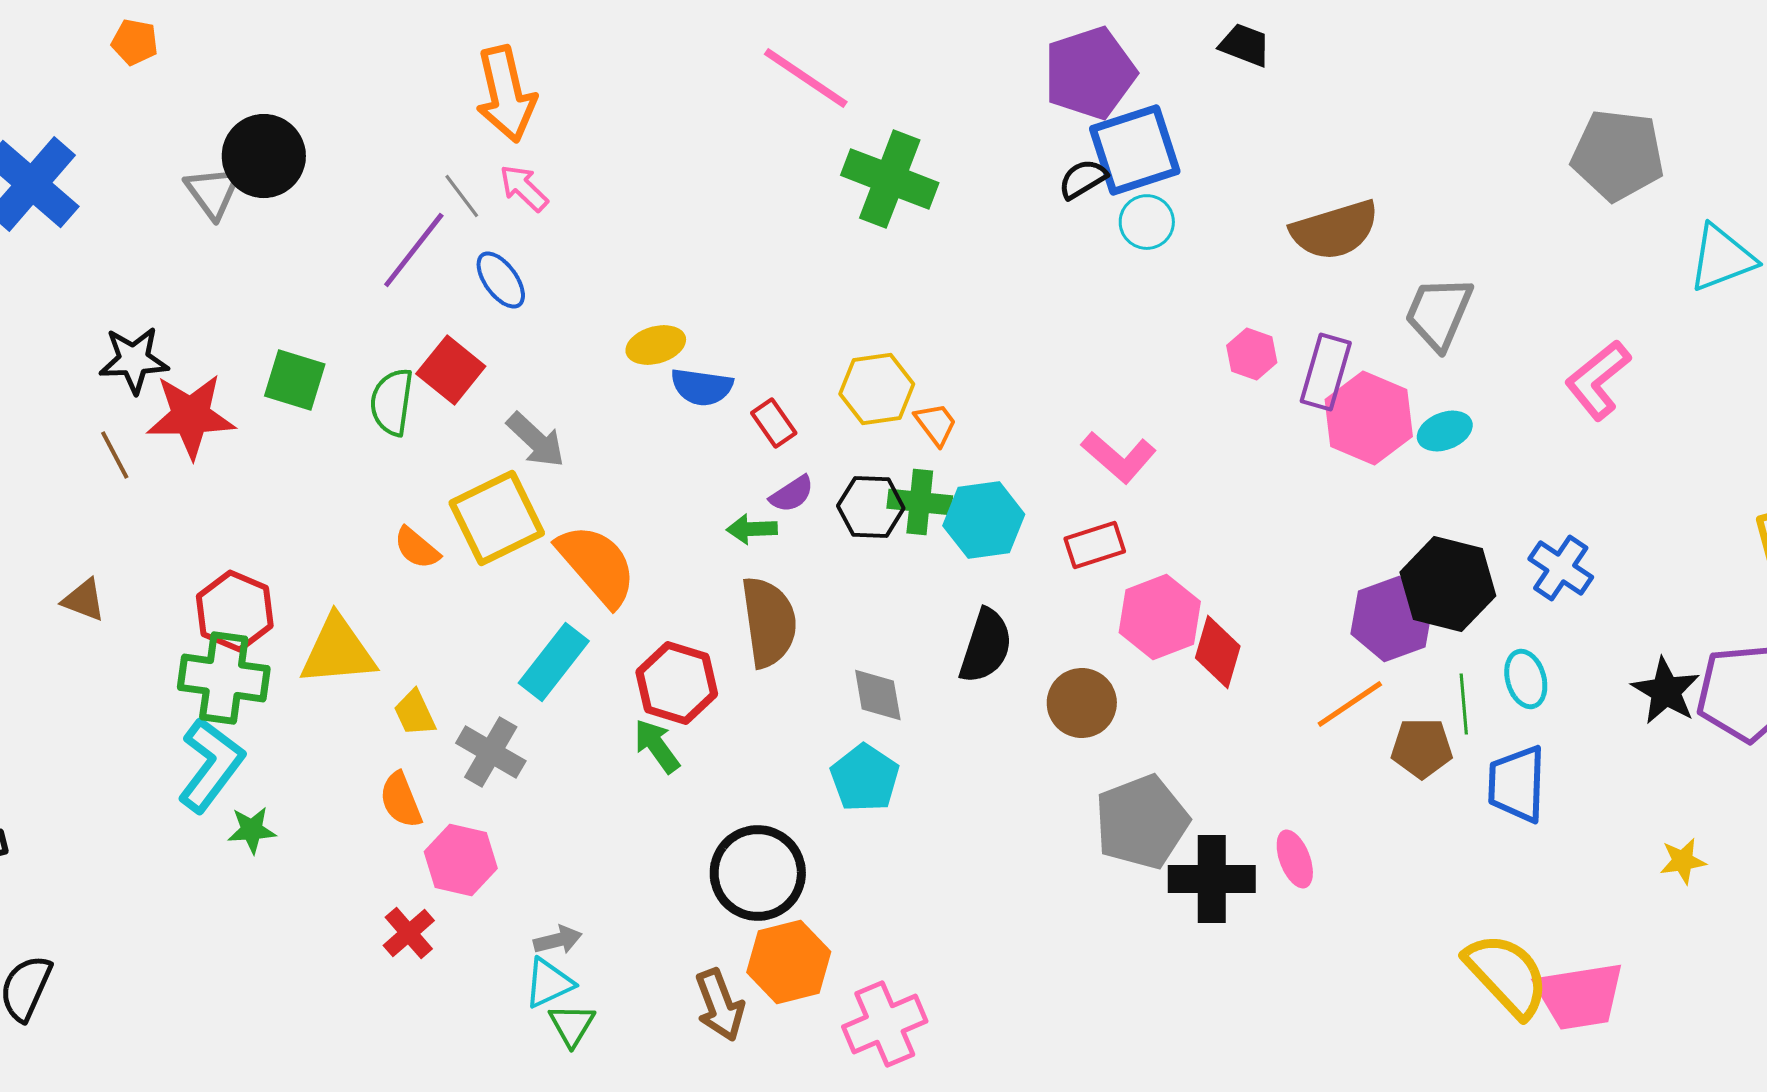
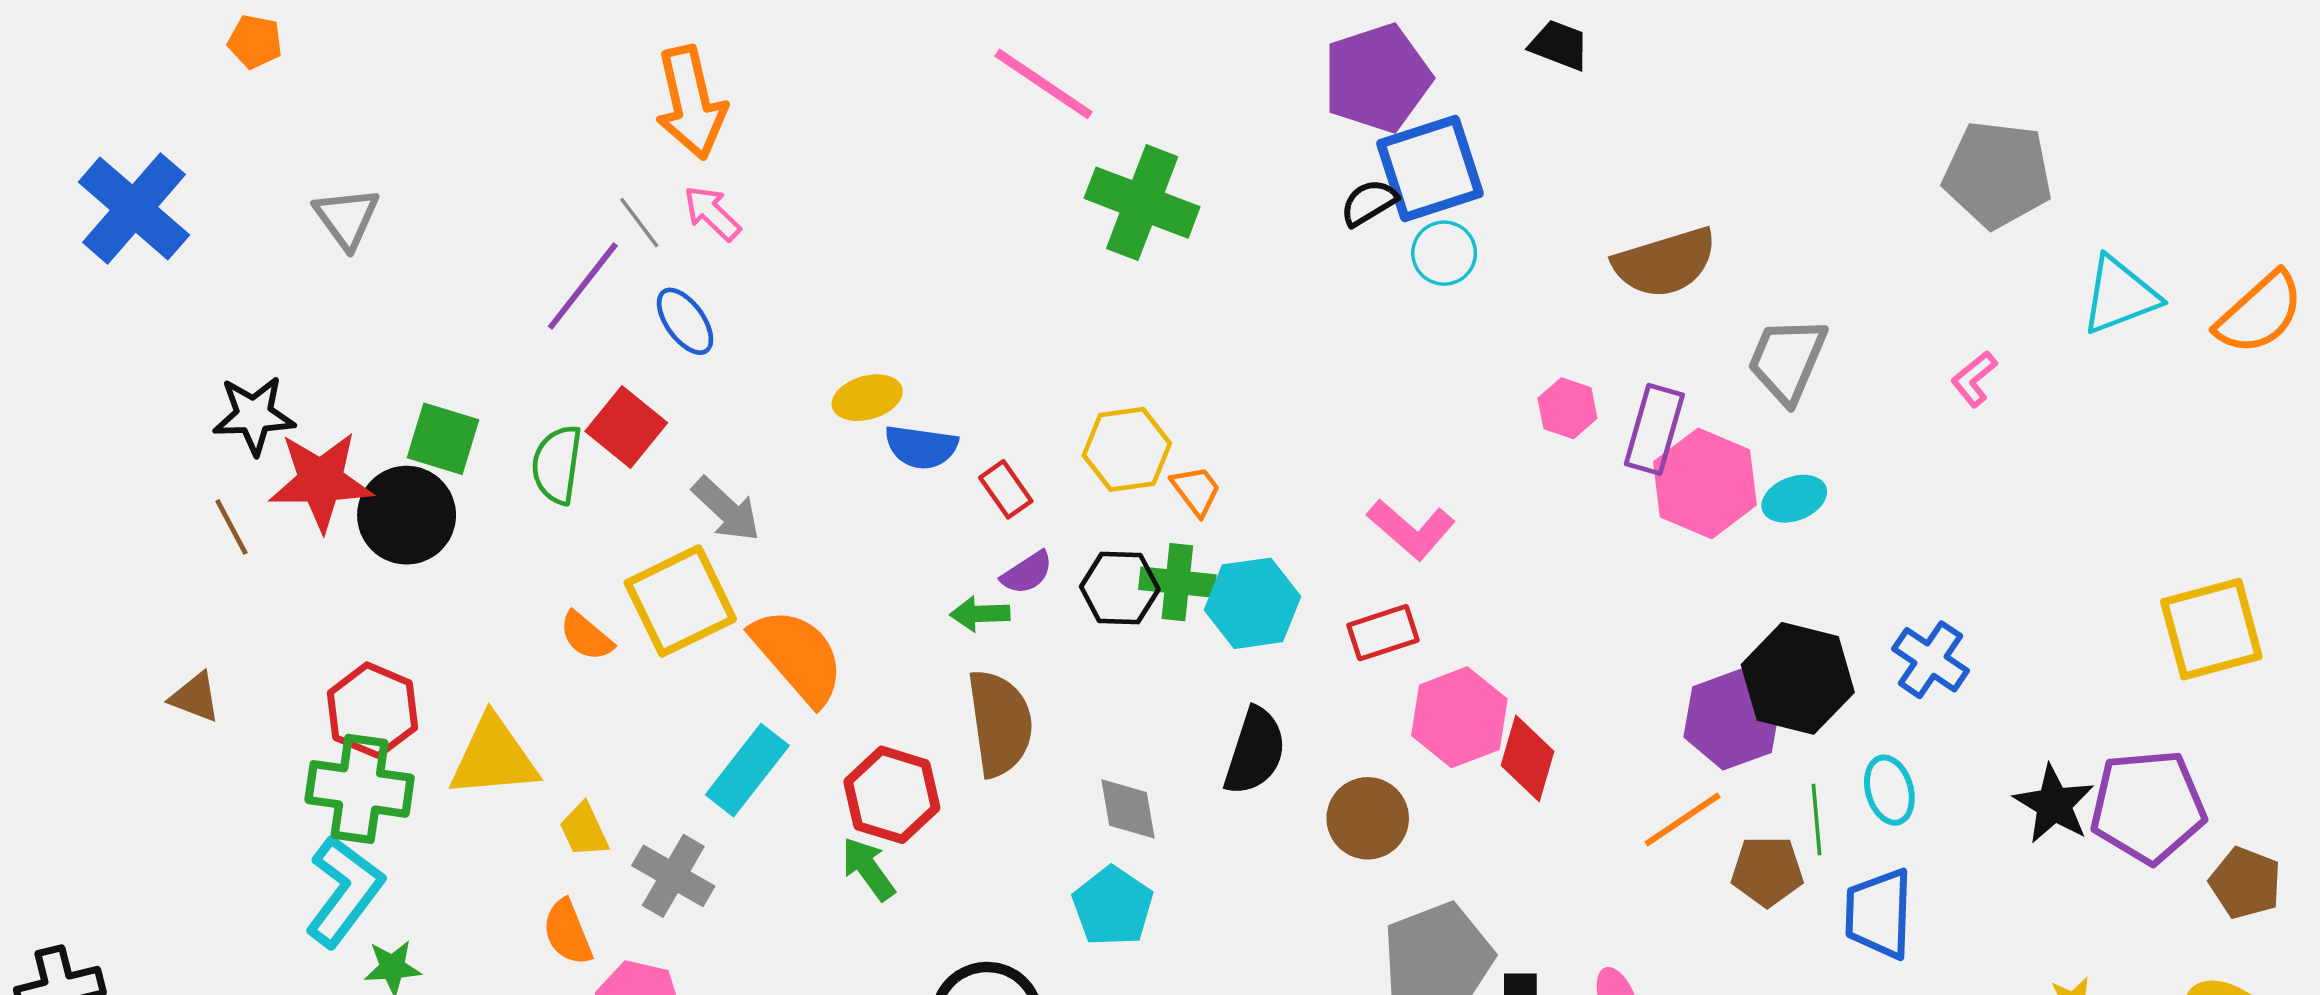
black circle: (264, 156) -> (407, 515), moved
pink L-shape: (1598, 380) -> (1974, 379), moved, size x0.6

